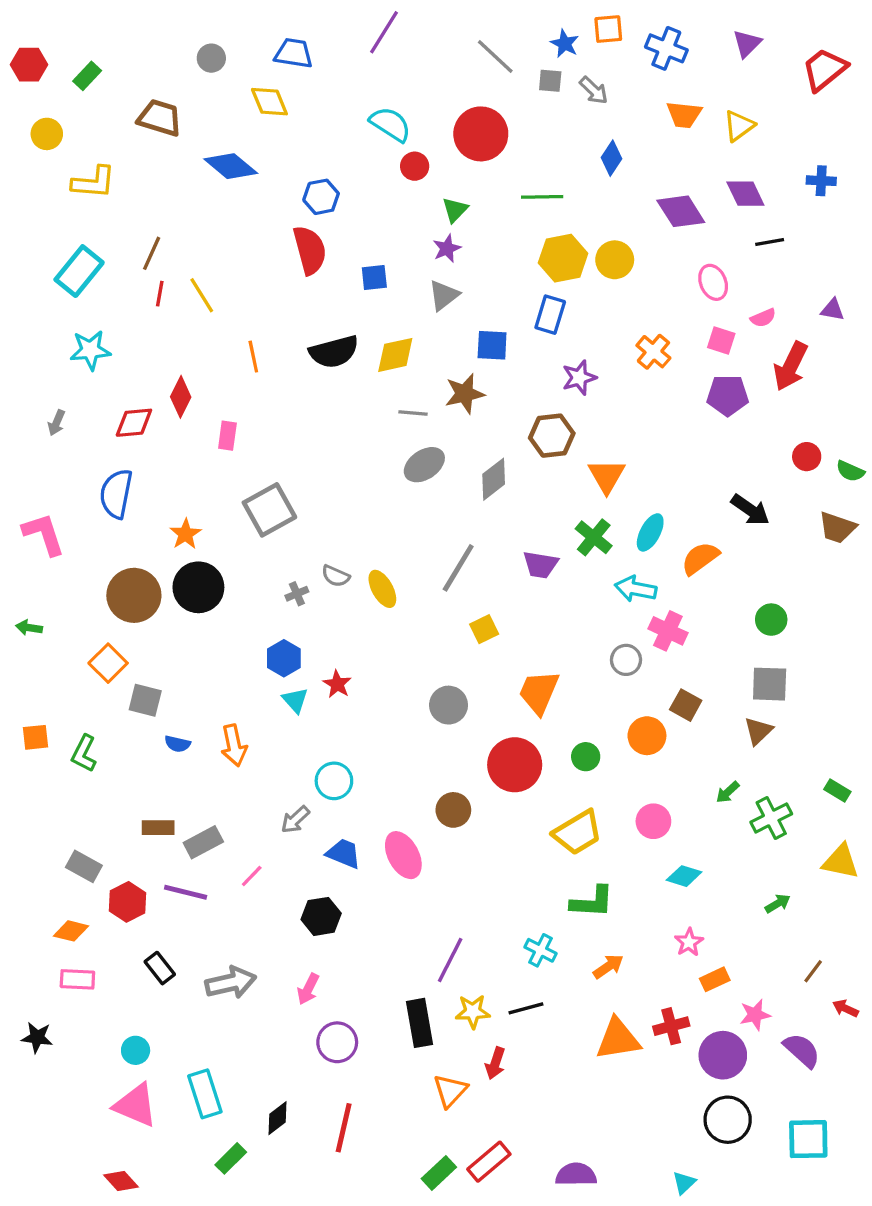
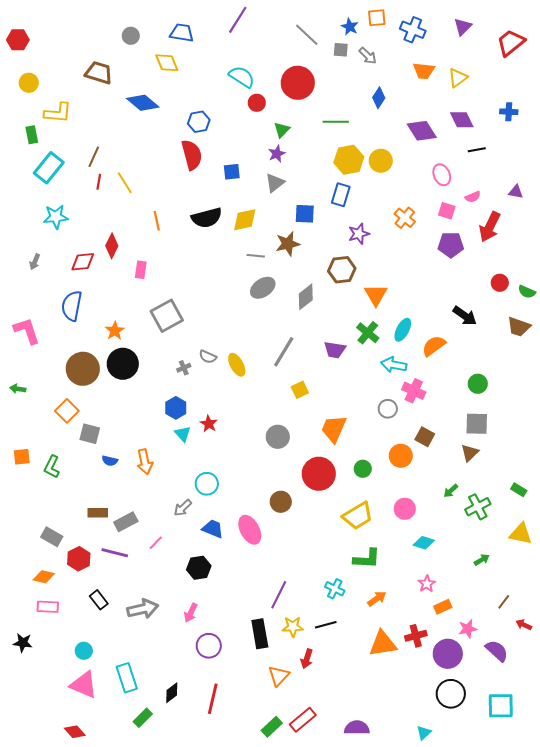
green rectangle: (87, 76) -> (32, 135), moved, turned -54

